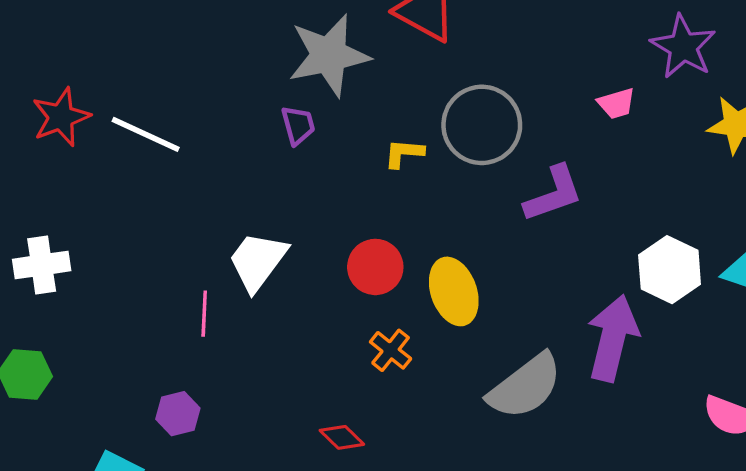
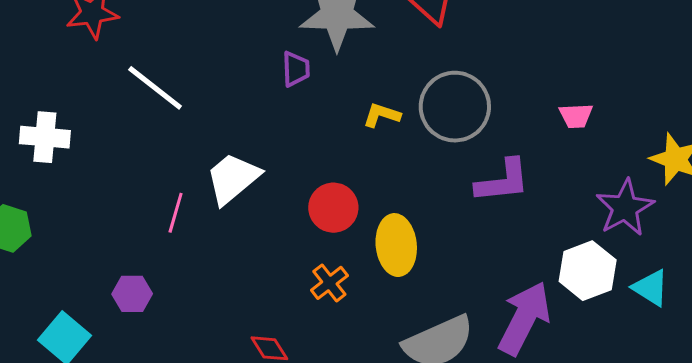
purple star: (683, 47) -> (625, 208), moved
white line: (146, 134) -> (155, 88), moved

